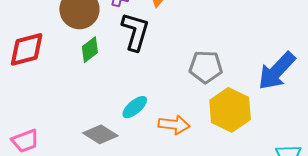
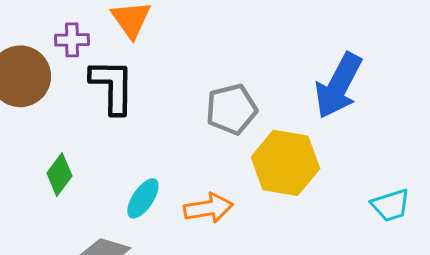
green diamond: (90, 50) -> (59, 175), moved

